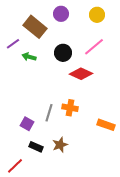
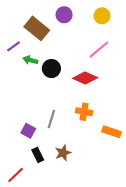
black circle: (63, 53) -> (51, 69), moved
orange cross: (70, 108) -> (84, 112), moved
black rectangle: (36, 147) -> (38, 155), turned 40

